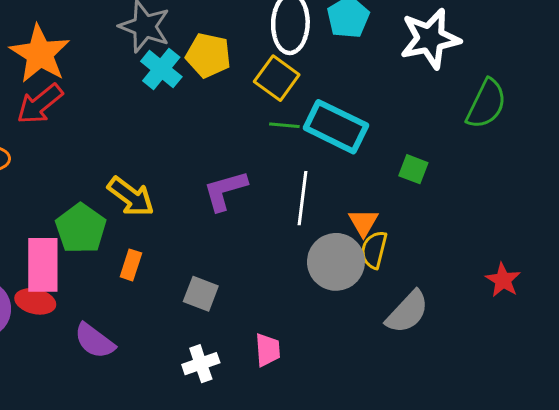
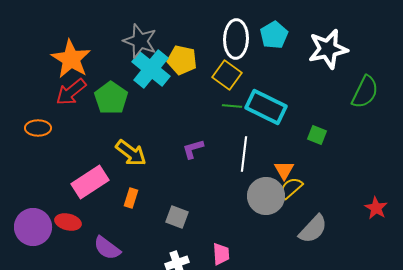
cyan cross: (161, 69) -> (151, 69), size x1.4
purple L-shape: (225, 190) -> (193, 149), size x0.7
green pentagon: (81, 228) -> (111, 98), moved
yellow semicircle: (374, 250) -> (291, 188), turned 35
pink rectangle: (43, 265) -> (90, 182), moved, turned 57

